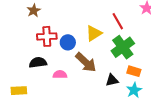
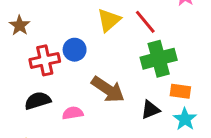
yellow triangle: (94, 33) -> (109, 20), moved
blue circle: (68, 42) -> (75, 50), moved
green cross: (123, 47) -> (159, 59), turned 30

